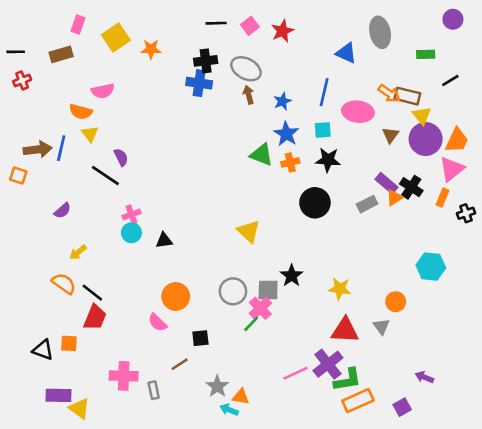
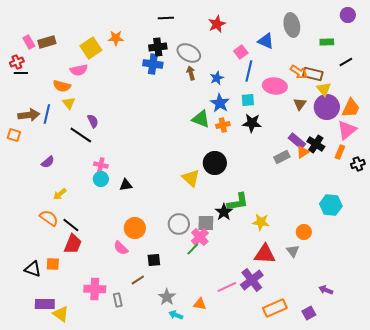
pink rectangle: (78, 24) -> (29, 42), moved, turned -48
pink square: (250, 26) -> (241, 52), moved
yellow square: (116, 37) -> (91, 48), moved
black line: (16, 52) -> (21, 73), moved
black circle: (315, 203) -> (215, 163), moved
pink cross: (131, 214) -> (101, 165), turned 32
green L-shape: (348, 380) -> (238, 202), moved
orange triangle: (241, 397) -> (200, 304), moved

